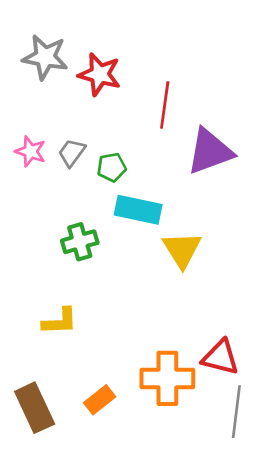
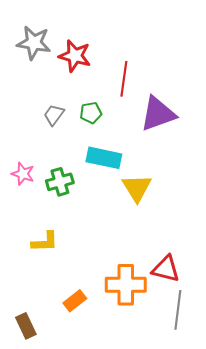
pink star: (31, 151) -> (23, 174), moved
green pentagon: (112, 167) -> (91, 113), moved
brown rectangle: (35, 408) -> (26, 326), moved, size x0.7

